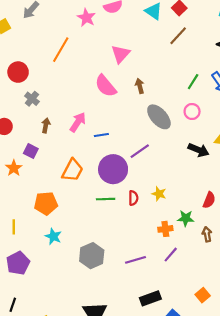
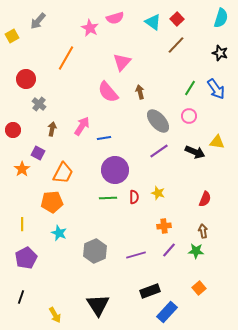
purple line: (140, 151) -> (159, 151), moved
orange trapezoid: (72, 170) -> (63, 173), moved
green star: (186, 218) -> (196, 251), moved

